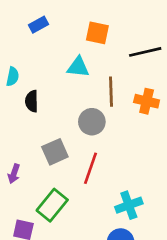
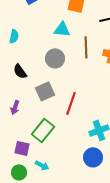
black semicircle: (32, 101) -> (20, 71), moved, turned -35
gray circle: (92, 122) -> (55, 58), moved

